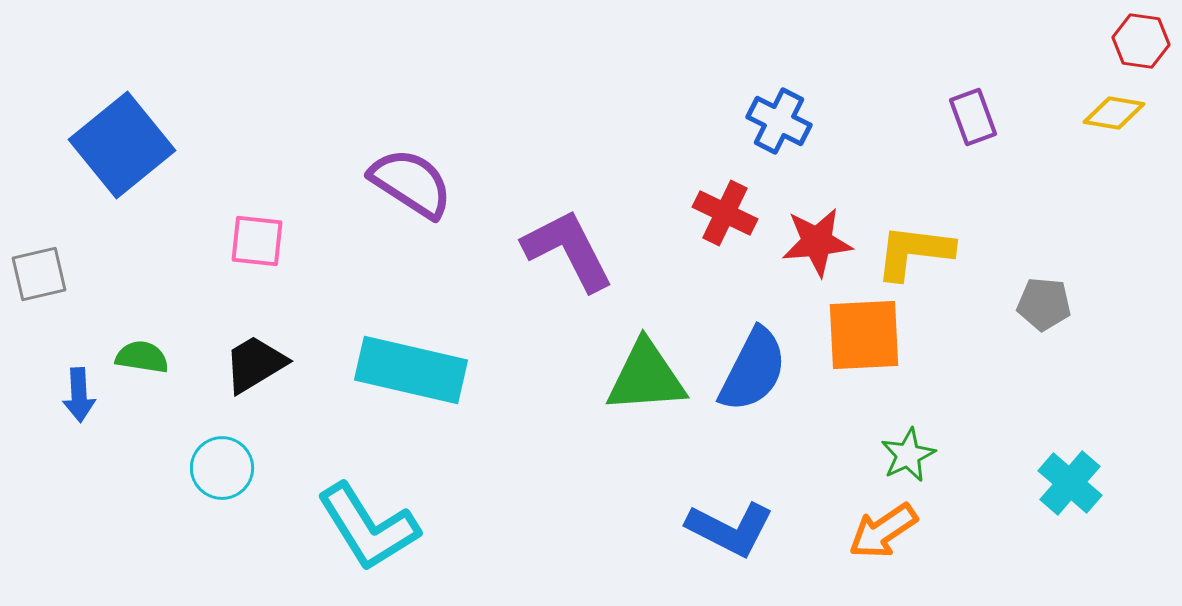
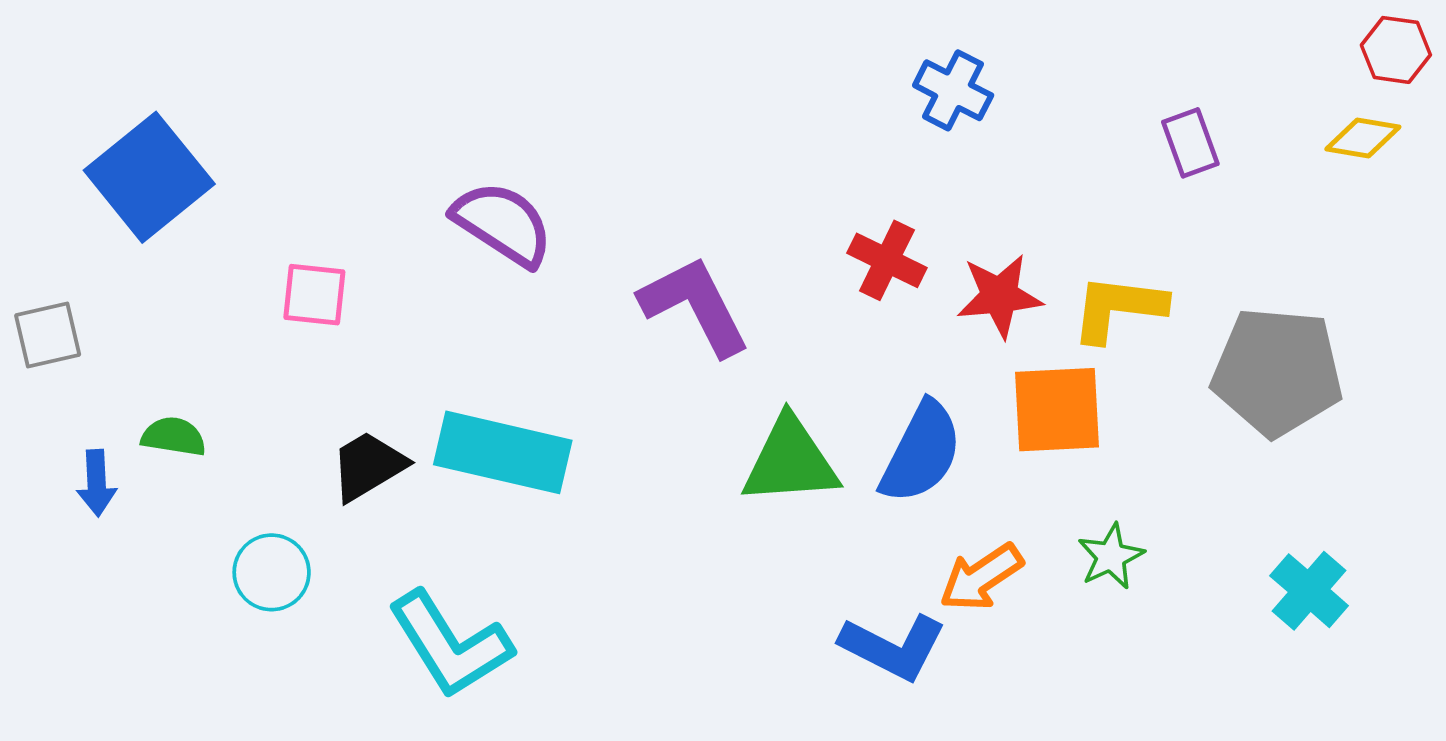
blue cross: (779, 121) -> (953, 90), moved
gray pentagon: (1044, 304) -> (1277, 372), size x2.0
black trapezoid: (255, 364) -> (368, 466), moved
orange arrow: (883, 531) -> (981, 577), moved

